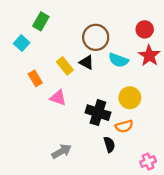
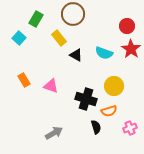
brown circle: (96, 37) -> (73, 14), moved
yellow rectangle: (65, 66) -> (59, 38), moved
orange rectangle: (35, 78) -> (24, 80), moved
pink cross: (148, 162) -> (130, 128), moved

